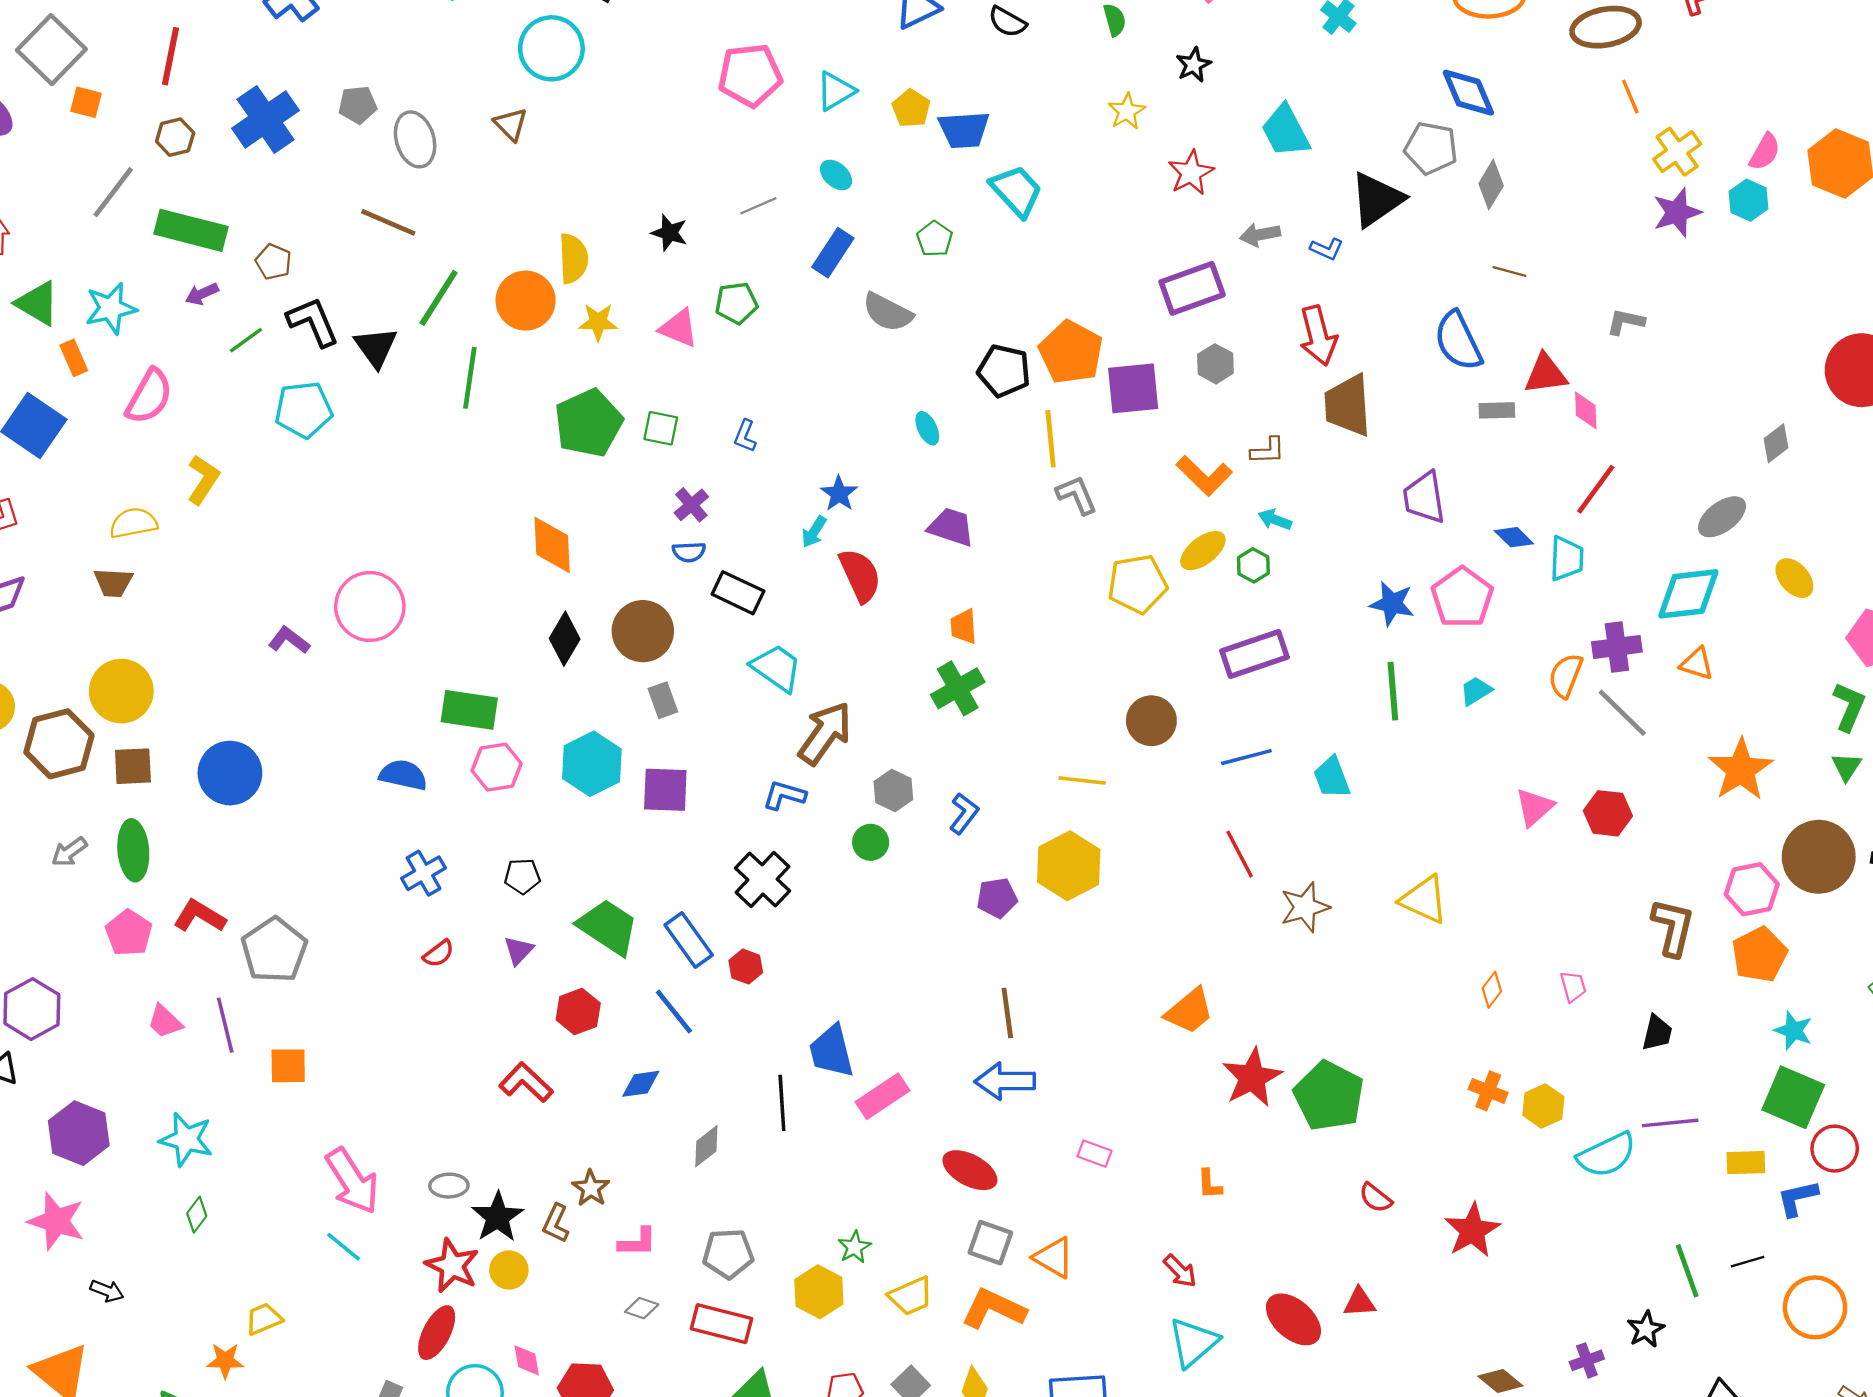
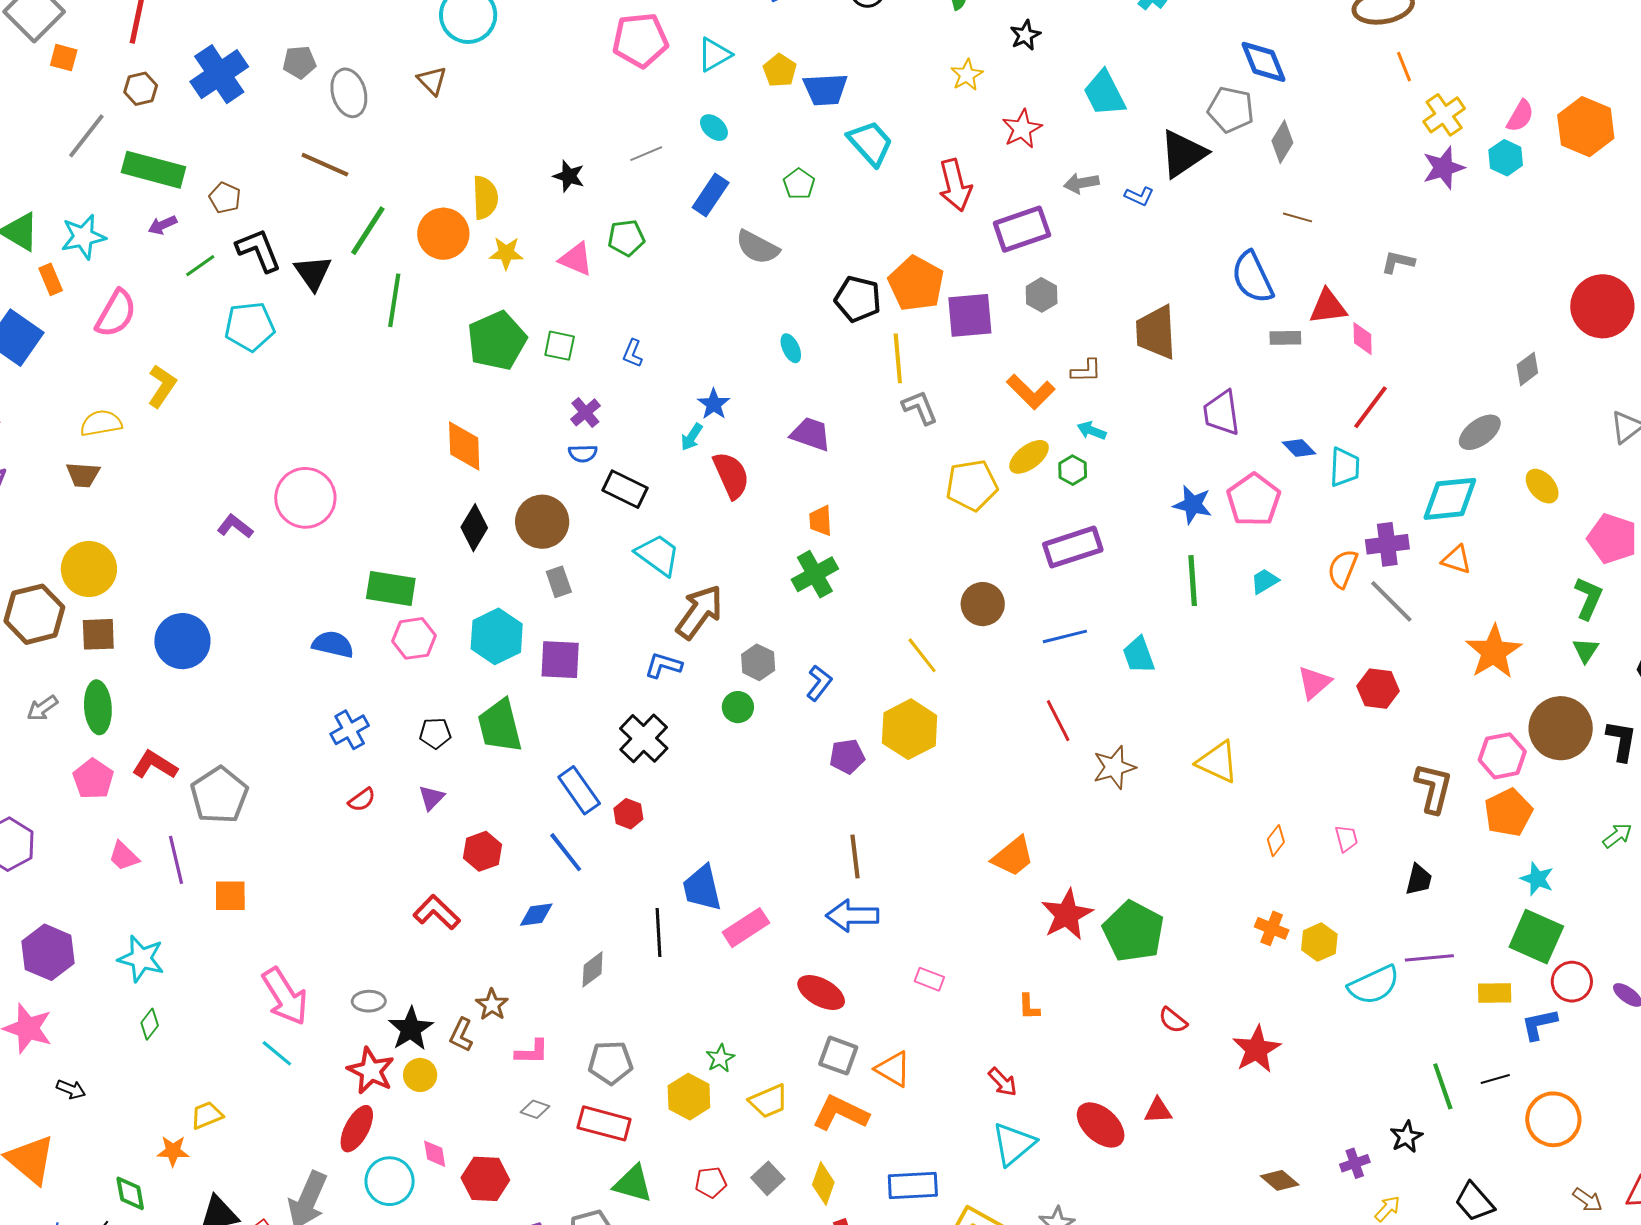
red arrow: (1318, 336) -> (955, 185), moved
yellow line: (1082, 780) -> (922, 655), turned 45
green trapezoid: (608, 927) -> (500, 726), moved, turned -138

